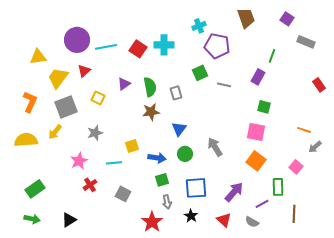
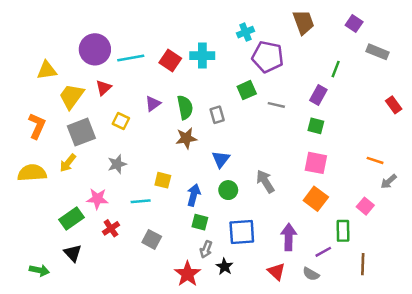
green square: (264, 107) -> (316, 126), moved
yellow square: (132, 146) -> (163, 180), turned 32
blue arrow: (157, 158) -> (194, 195), turned -84
pink star: (79, 161) -> (97, 199), turned 30
green square: (162, 180) -> (200, 222), turned 32
green rectangle: (35, 189) -> (71, 218), moved
purple arrow: (234, 192) -> (289, 237), turned -40
gray arrow: (167, 202) -> (206, 249), turned 32
black star: (191, 216) -> (225, 267), moved
black triangle: (69, 220) -> (73, 253), moved, turned -42

